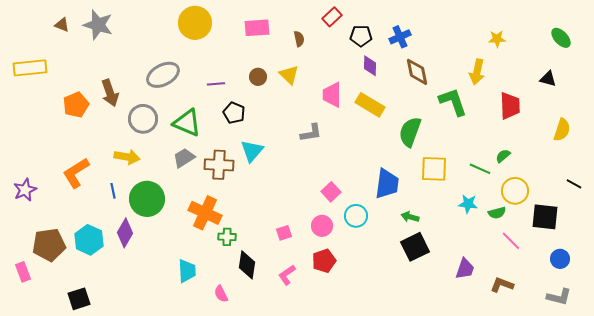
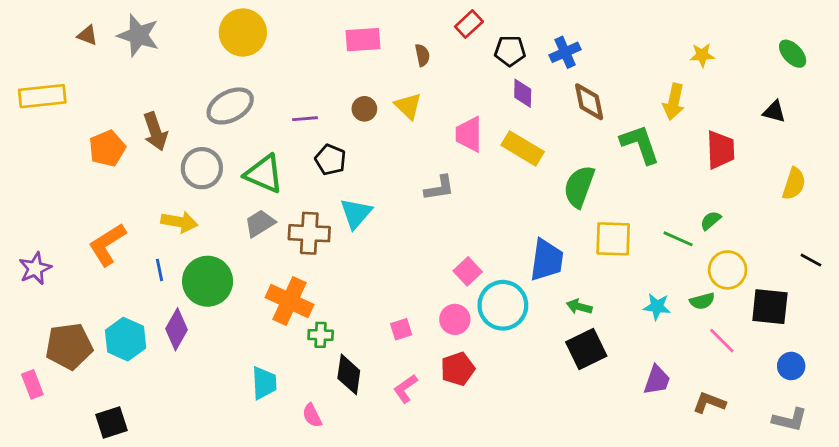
yellow circle: (195, 23) -> (243, 33), moved
cyan star: (468, 204) -> (657, 307), moved
cyan circle: (356, 216) -> (503, 305), size x1.5

